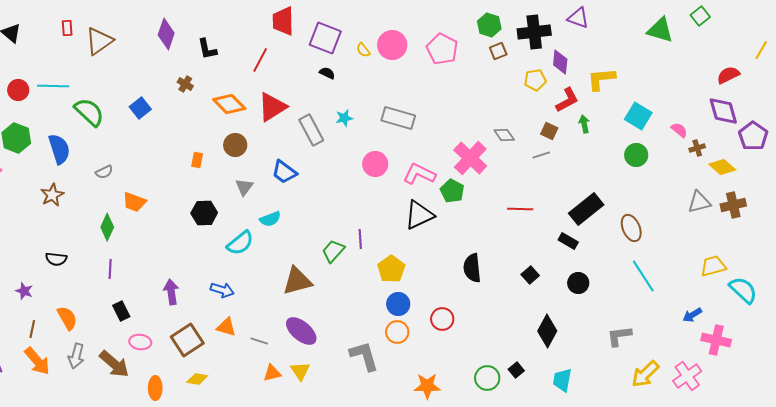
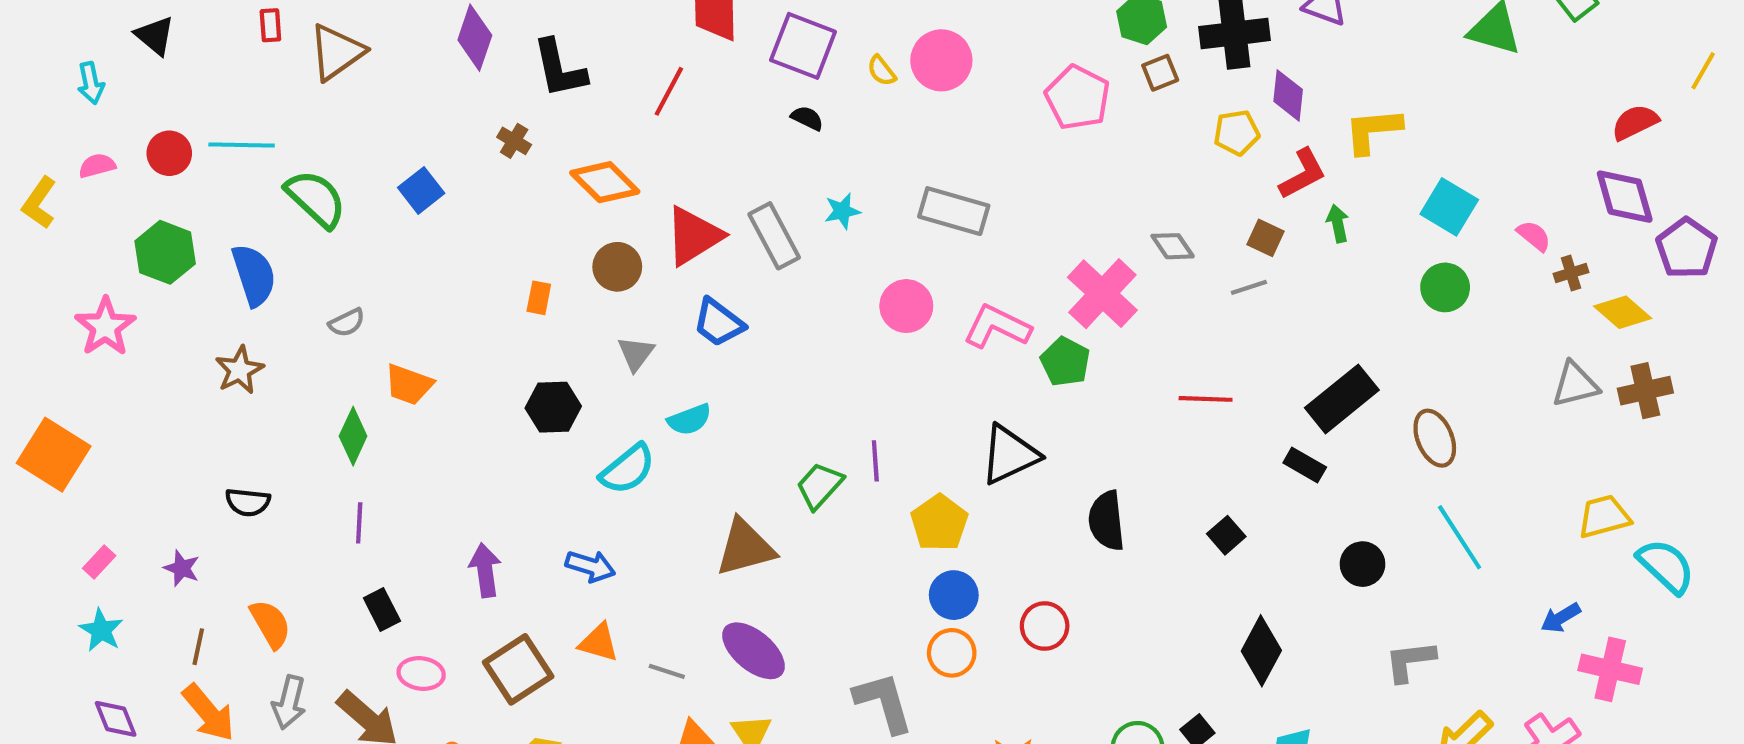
black L-shape: (207, 49) -> (559, 69), size x1.4
pink pentagon: (442, 49) -> (1078, 98), moved
red triangle: (272, 107) -> (694, 236), moved
black triangle: (419, 215) -> (1009, 455), moved
black circle: (578, 283) -> (1363, 564), moved

